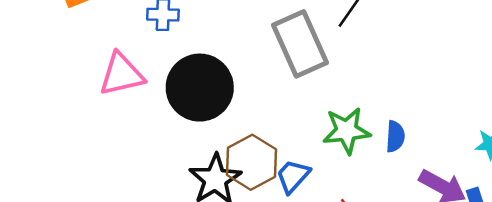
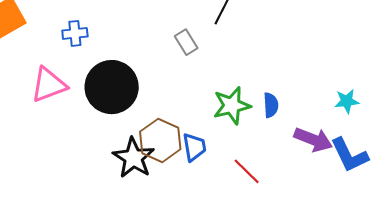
gray rectangle: (300, 44) -> (186, 42), size x0.5
blue trapezoid: (293, 176) -> (194, 147), turned 136

